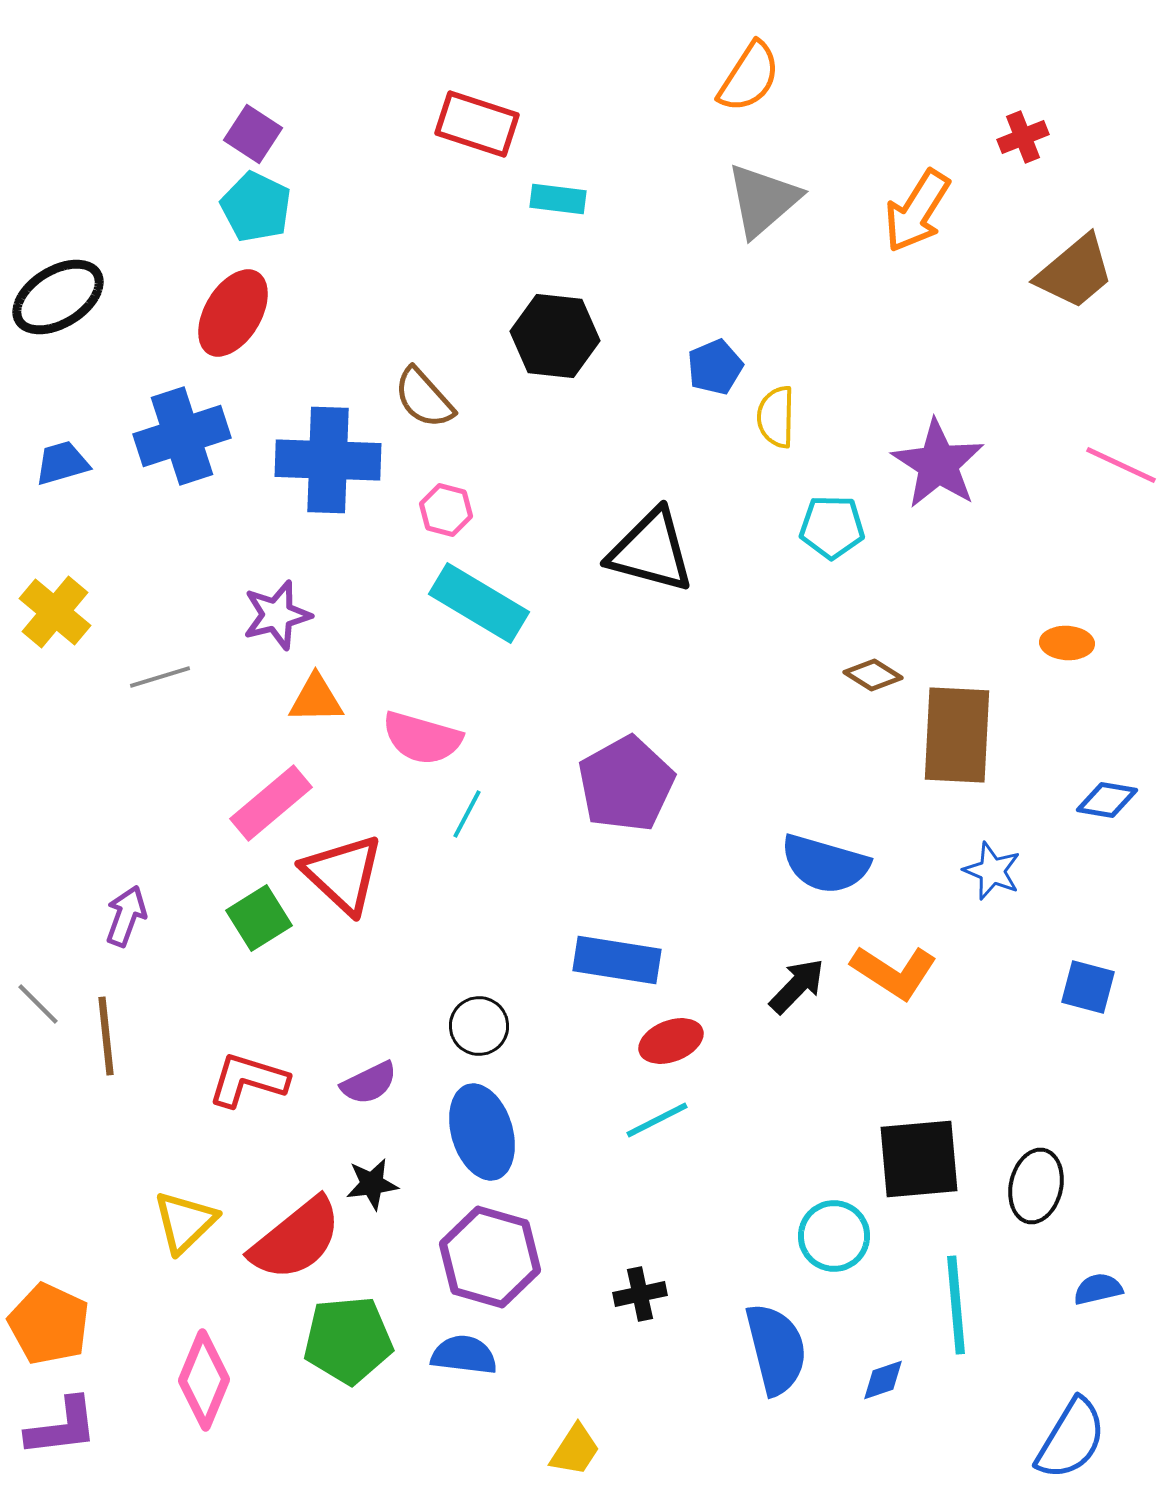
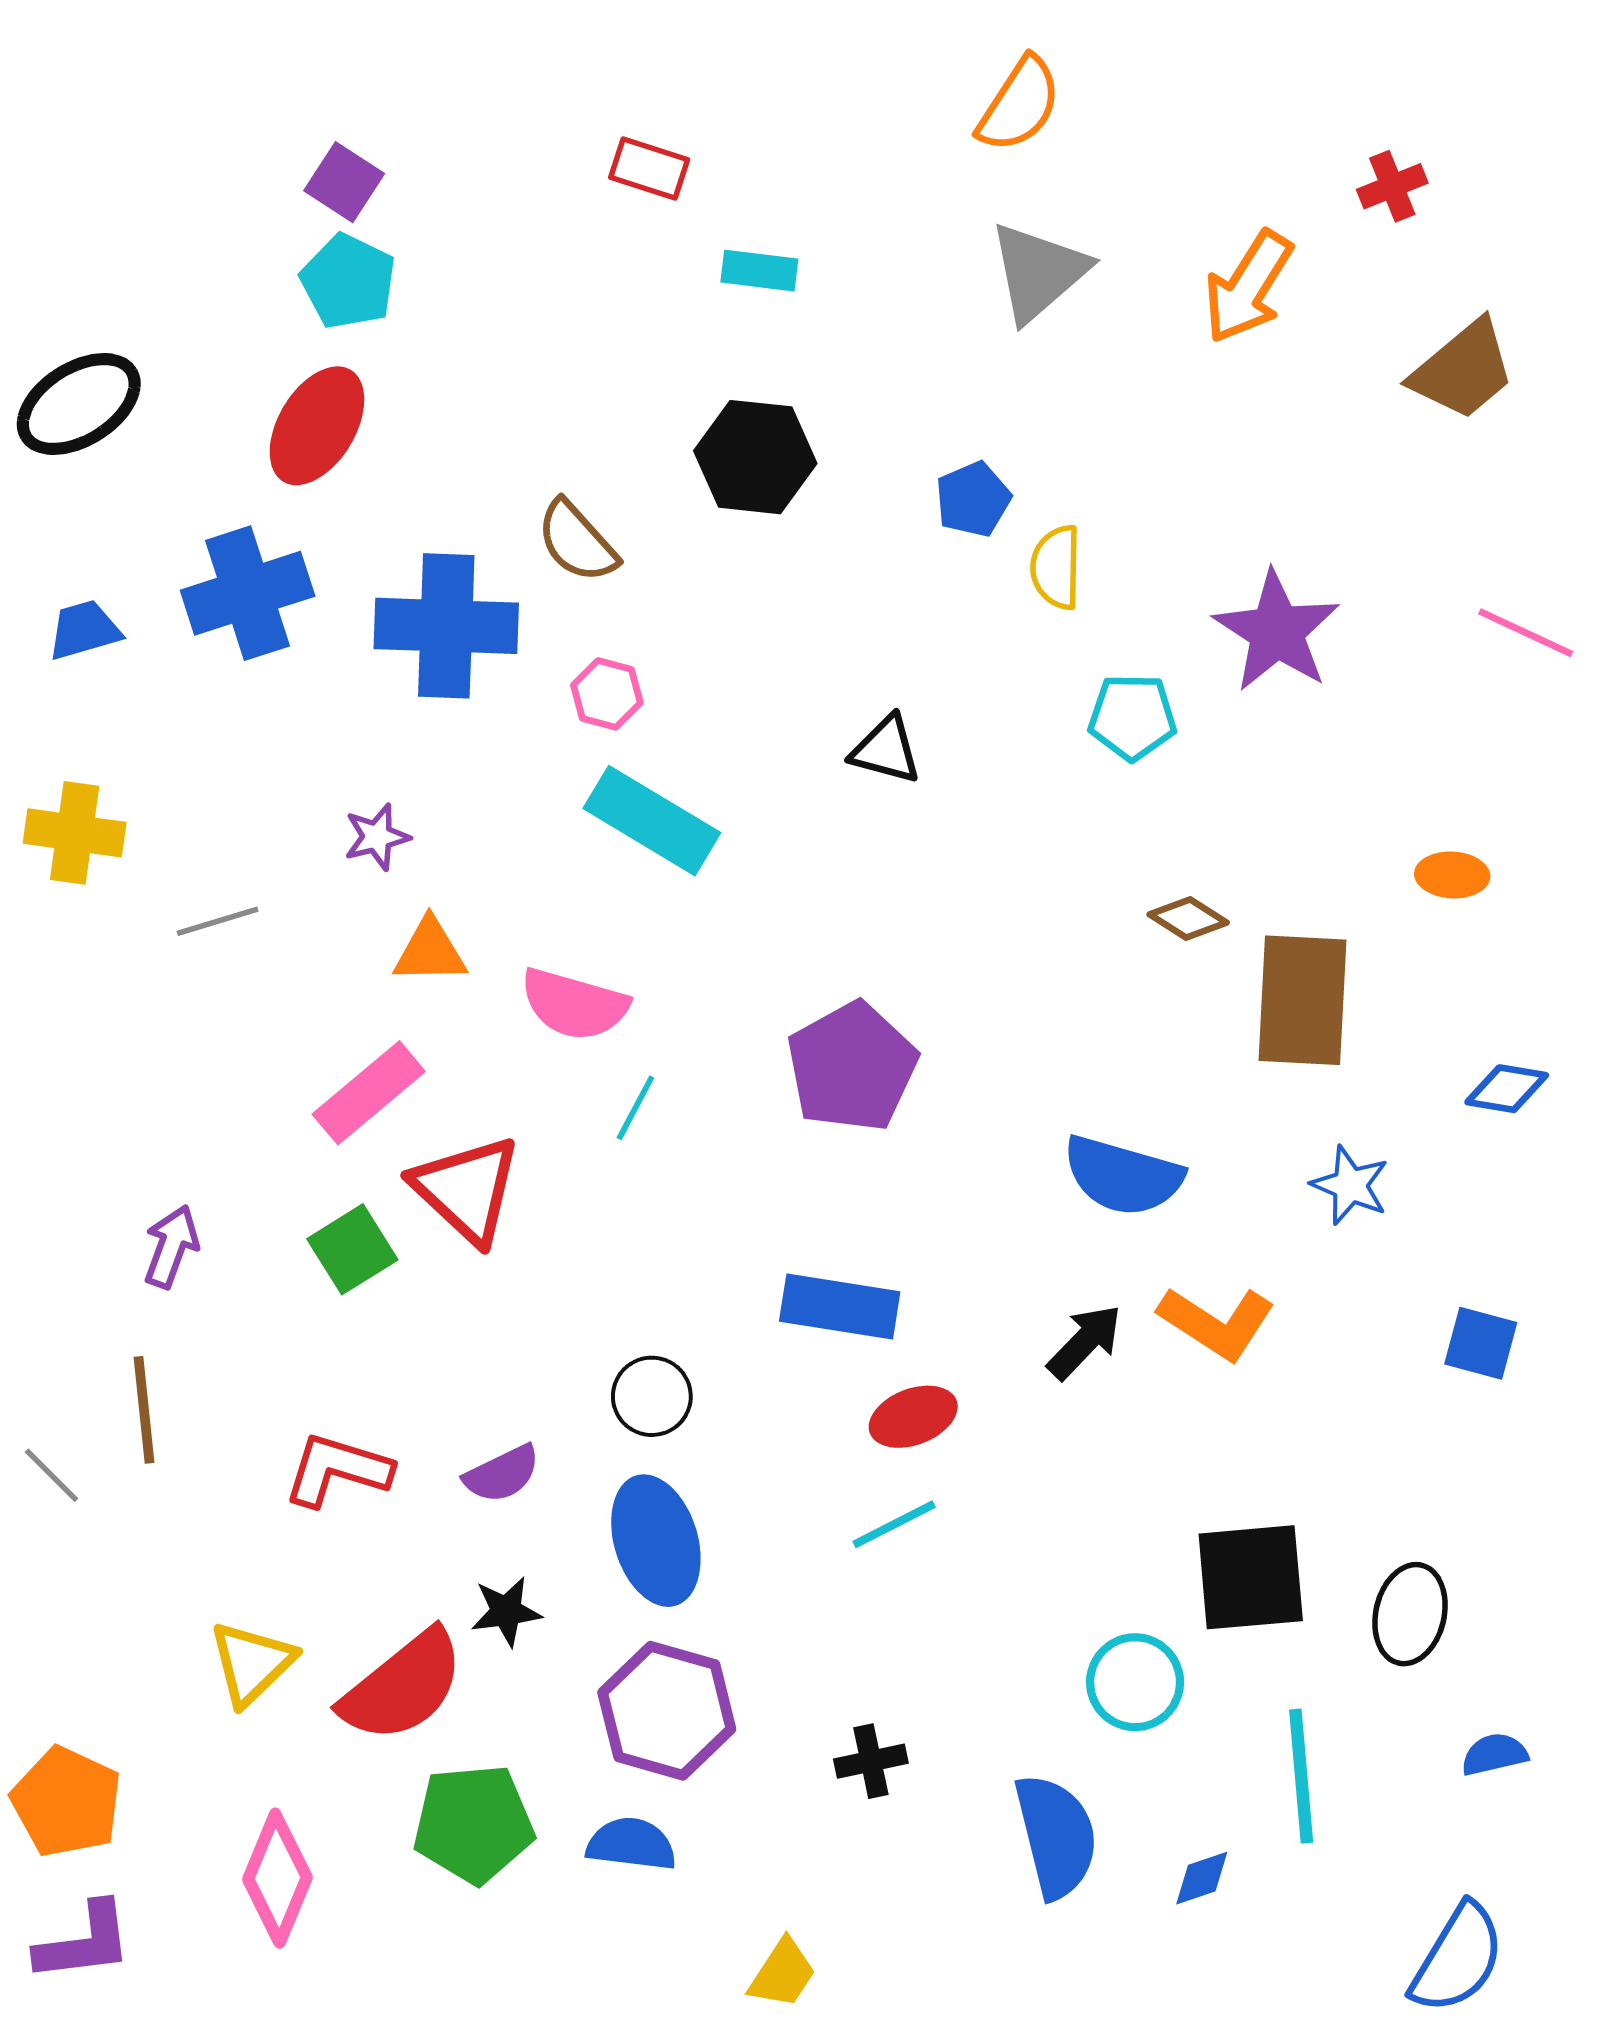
red rectangle: (477, 124) -> (649, 169), size x0.7
black triangle: (651, 551) -> (886, 750), size x0.6
yellow cross: (55, 612) -> (75, 833), turned -32
purple star: (277, 615) -> (377, 837), size x0.7
gray line: (38, 1004) -> (52, 1475), moved

